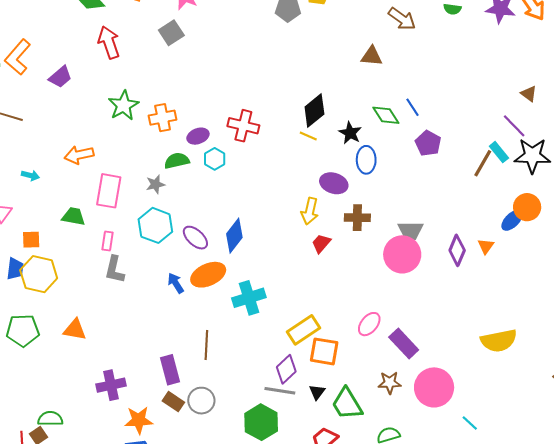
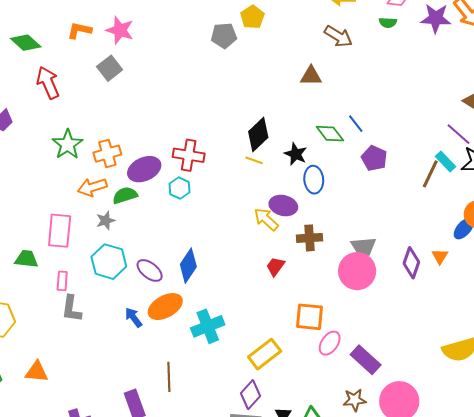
purple ellipse: (198, 136) -> (144, 169), size x1.5
orange arrow: (79, 155) -> (92, 187), moved
cyan hexagon: (215, 159) -> (179, 188), moved
yellow arrow: (310, 211) -> (266, 219), moved, turned 124
orange square: (324, 351) -> (309, 317), moved

